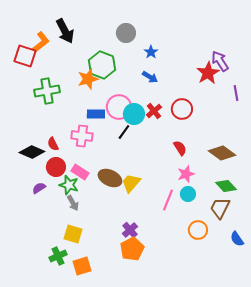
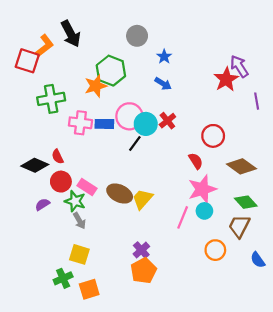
red circle: (182, 109) -> (213, 136), moved
pink cross: (82, 136) -> (80, 123), moved
pink star: (186, 174) -> (202, 189), size x1.5

